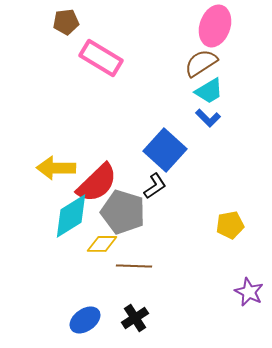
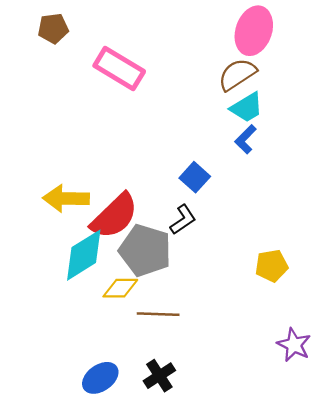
brown pentagon: (66, 22) -> (53, 28), moved
blue L-shape: (208, 118) -> (246, 139), turned 90
blue square: (165, 150) -> (195, 177), size x0.6

